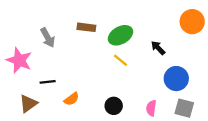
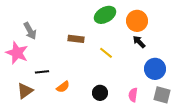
orange circle: (192, 22) -> (137, 21), moved
brown rectangle: (86, 27) -> (76, 39), moved
green ellipse: (121, 35) -> (105, 15), moved
gray arrow: (48, 38) -> (30, 31), moved

